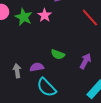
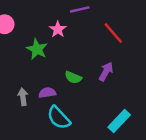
green star: (24, 17) -> (37, 49), moved
purple arrow: (85, 61) -> (106, 72), moved

